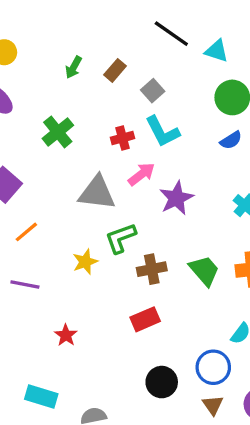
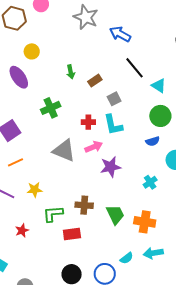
green arrow: (74, 67) -> (71, 72), turned -56
green L-shape: (121, 238) -> (53, 214), moved
yellow star: (85, 262) -> (35, 190), moved

